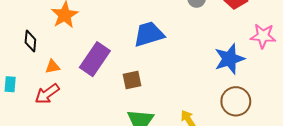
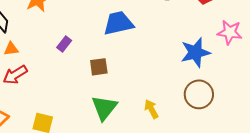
purple rectangle: (95, 59) -> (64, 44), size x0.5
orange triangle: (53, 67) -> (11, 49), moved

